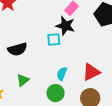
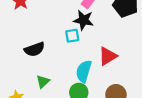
red triangle: (91, 72) -> (108, 56), moved
cyan semicircle: (62, 74) -> (84, 71), size x1.5

